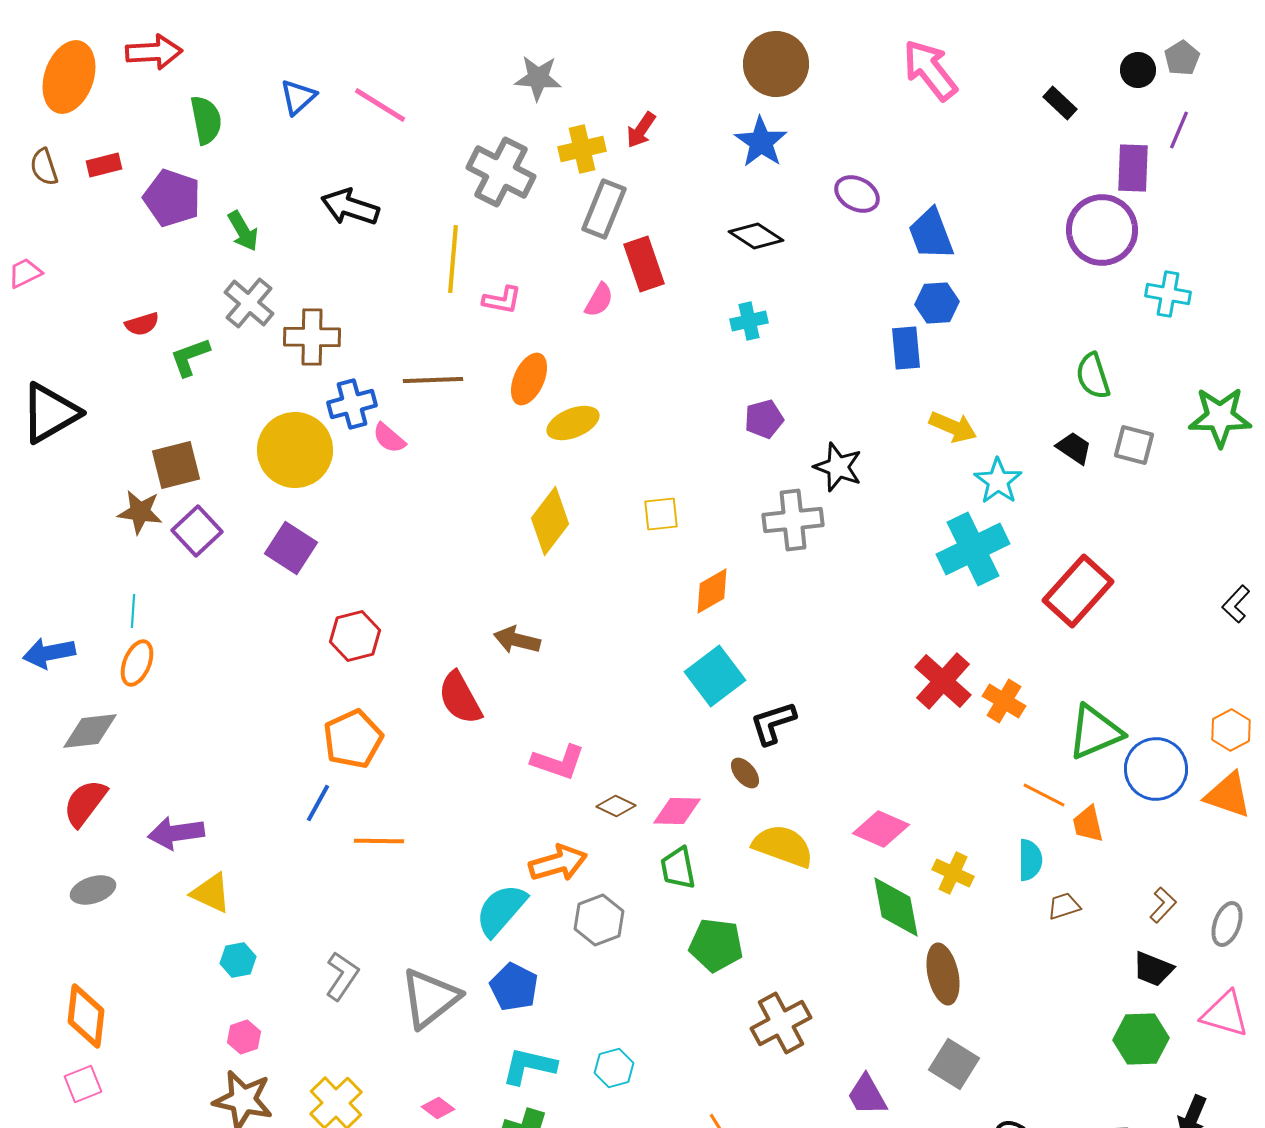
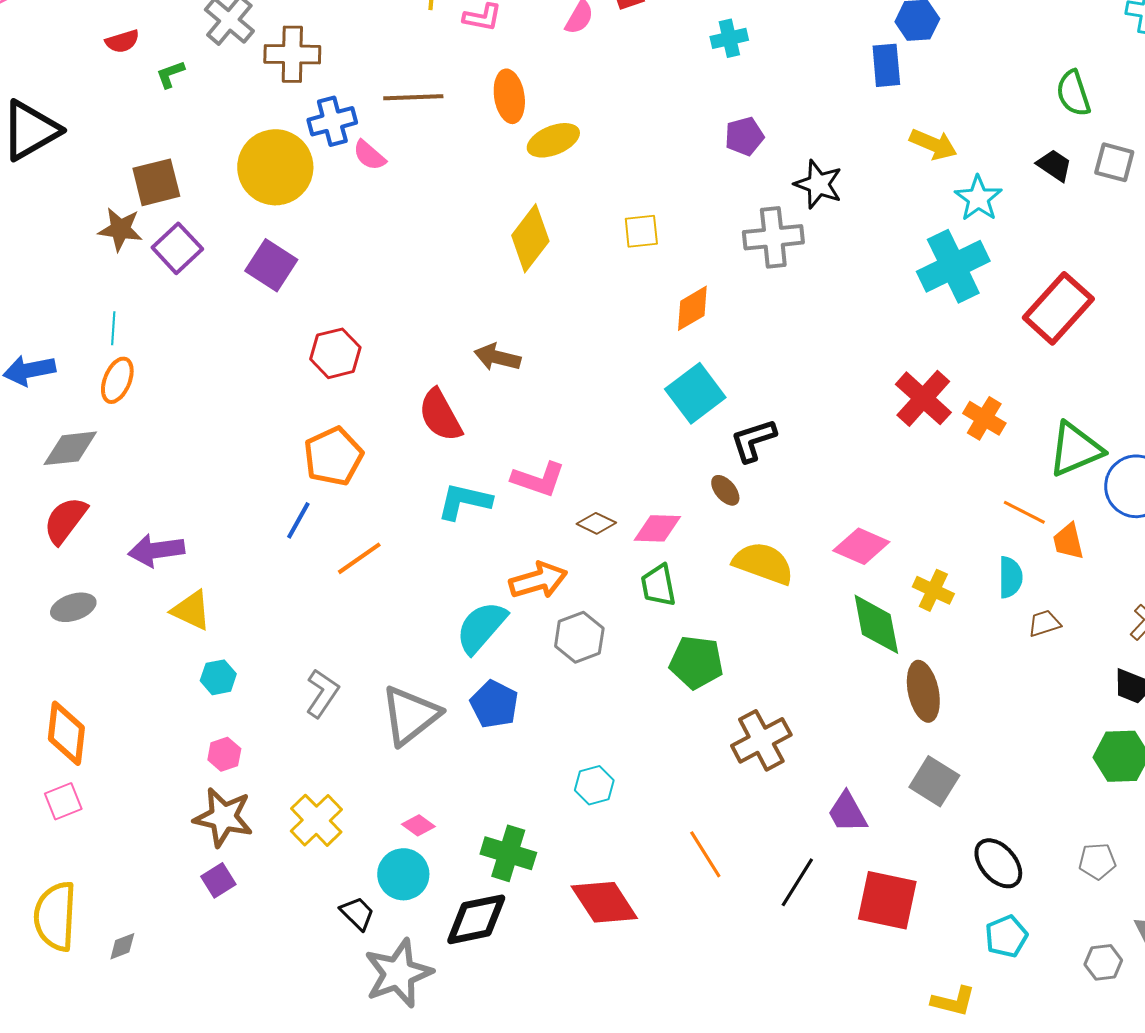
green L-shape: (190, 357) -> (170, 74), size x0.7
orange ellipse: (529, 379) -> (509, 96), turned -33
orange line: (379, 841) -> (359, 558), turned -36
cyan L-shape: (529, 1066) -> (464, 501), moved

